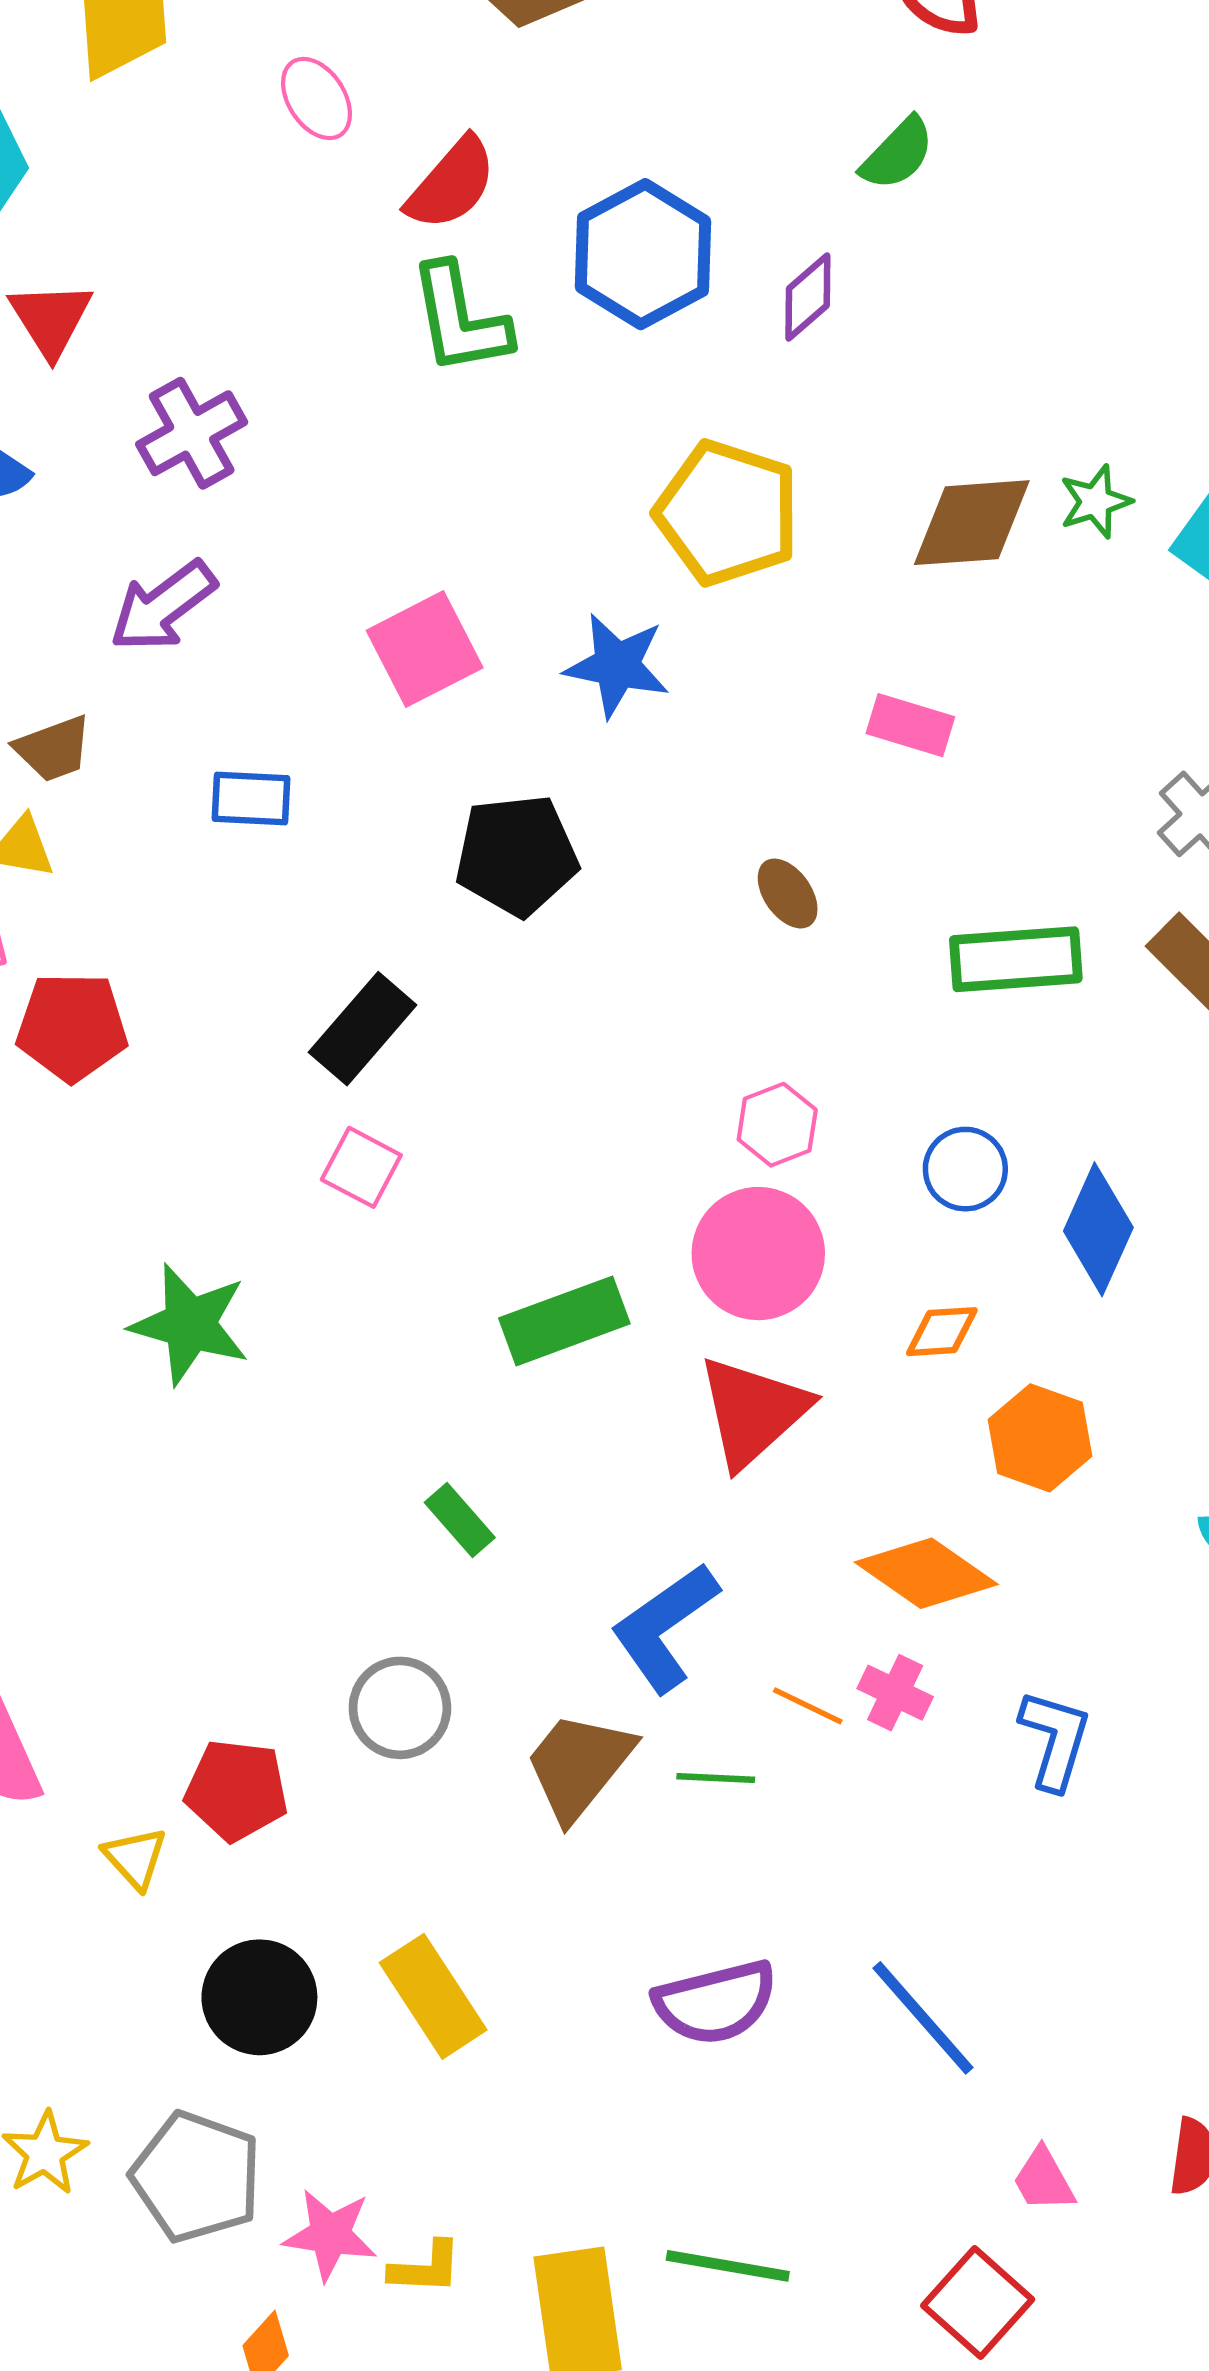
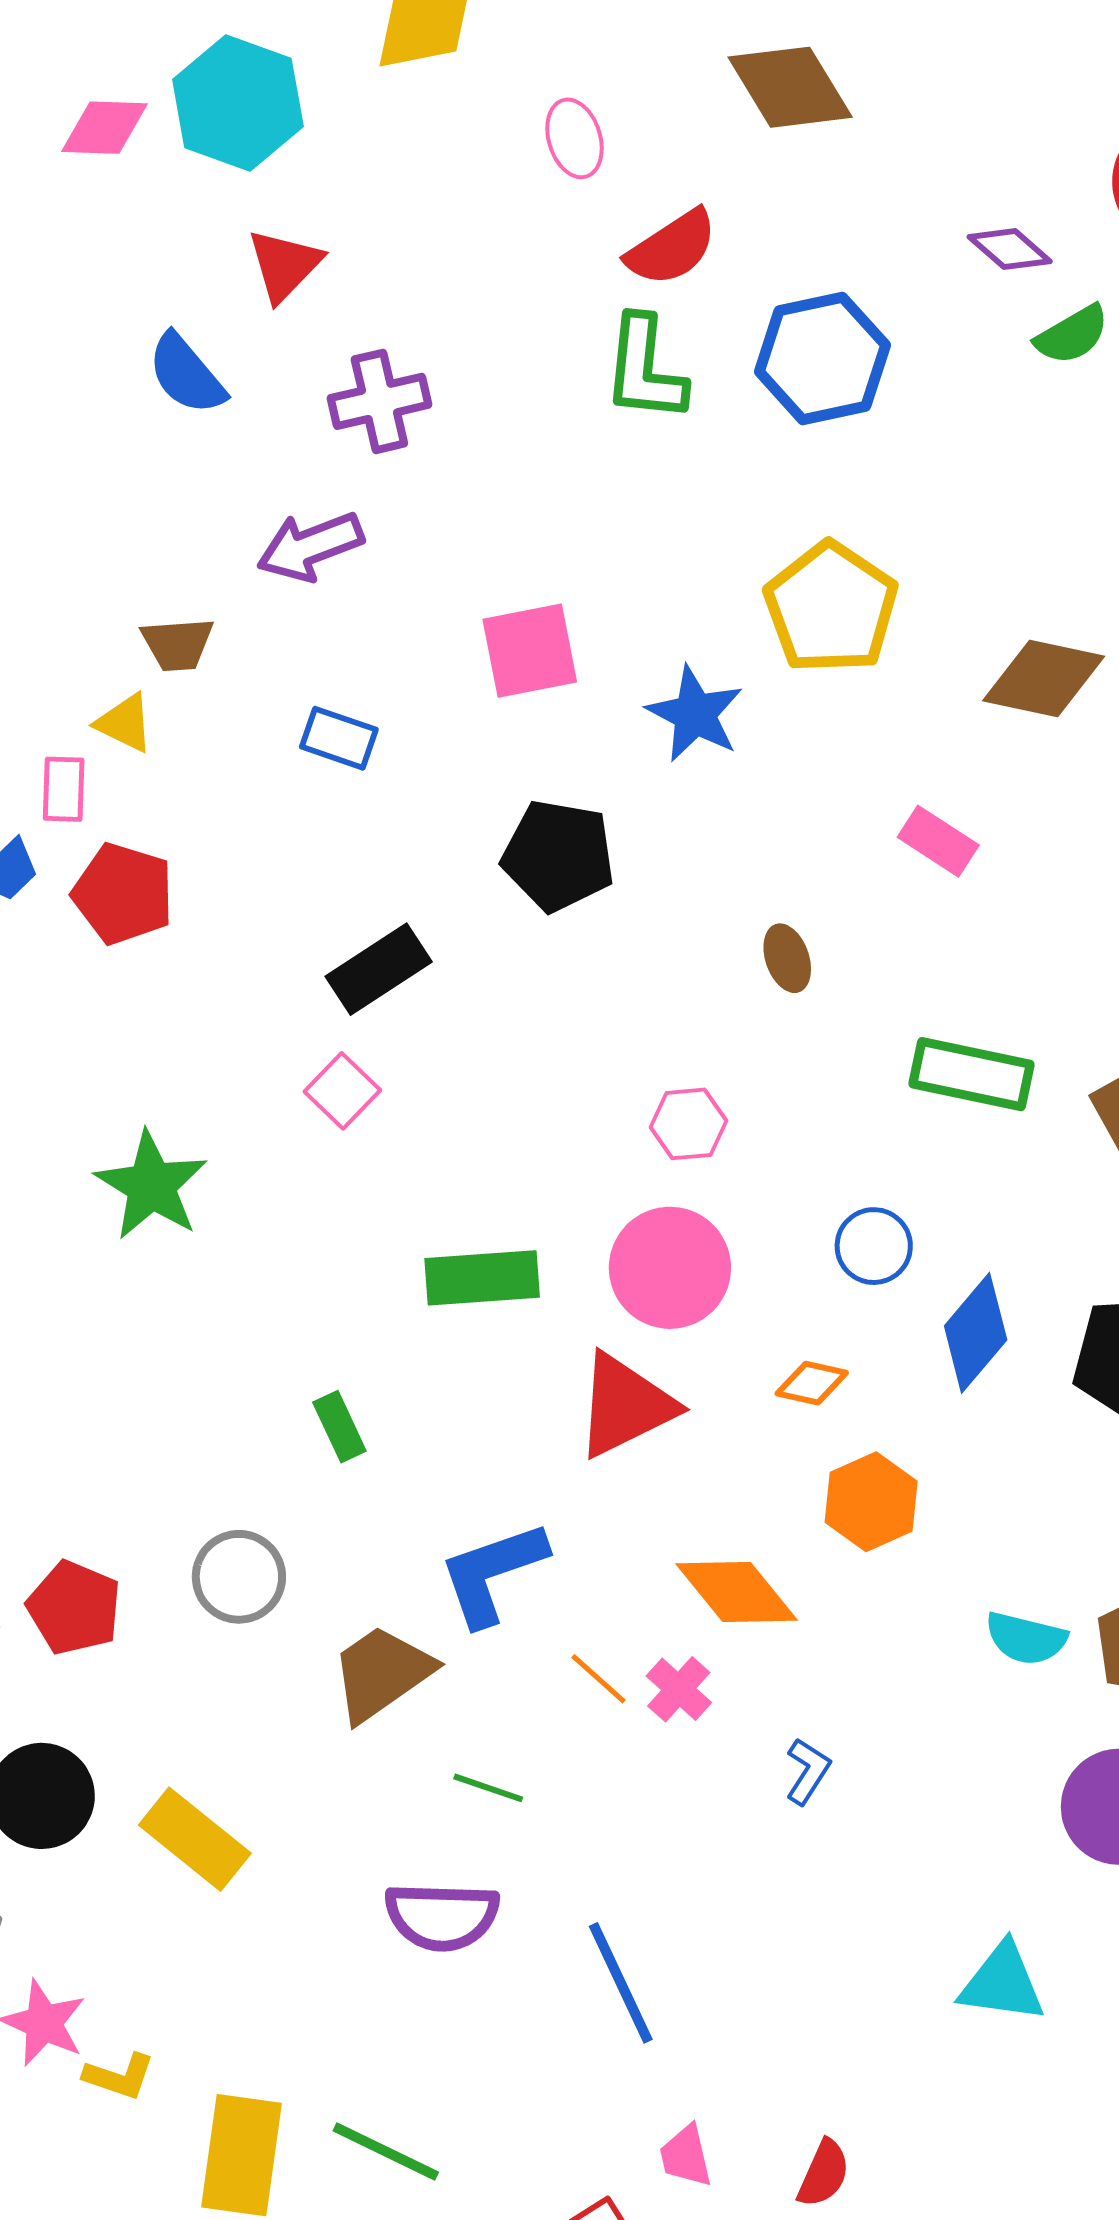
purple diamond: (808, 297) -> (1010, 249), moved, turned 66
pink hexagon: (777, 1125) -> (688, 1124), moved
blue L-shape: (1055, 1740) -> (808, 1771), size x0.7
green line: (716, 1778) -> (488, 1788), moved
yellow rectangle: (433, 1996) -> (195, 1839), turned -34

